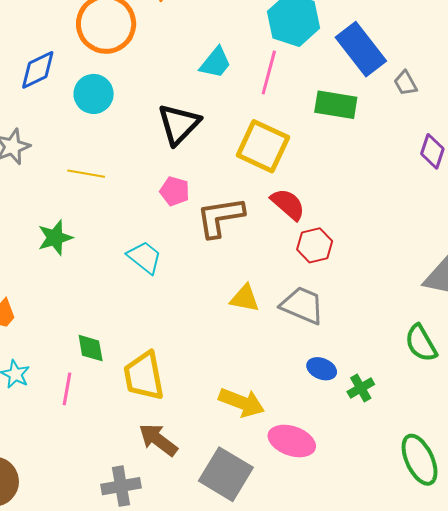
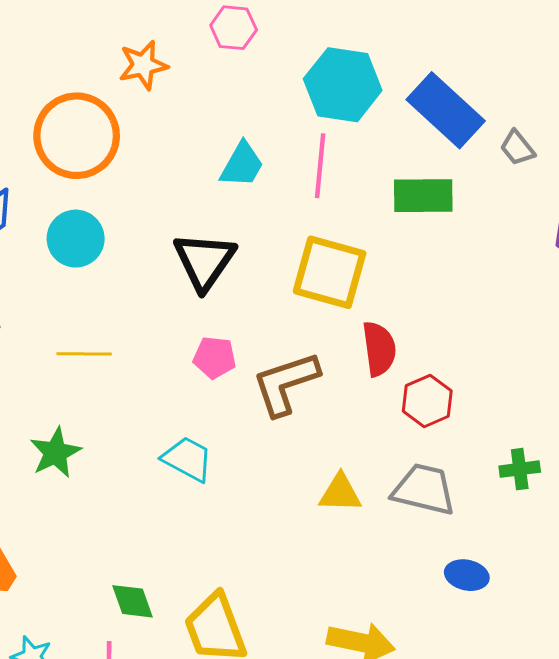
red semicircle: (288, 204) -> (379, 349), turned 51
green cross: (361, 388) -> (520, 469), moved, turned 32

